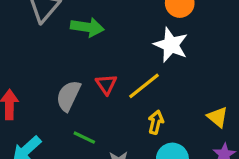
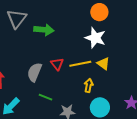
yellow line: (144, 86) -> (80, 64), turned 30
yellow triangle: (218, 117) -> (103, 64), moved

